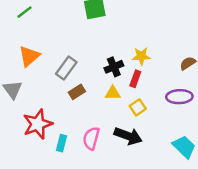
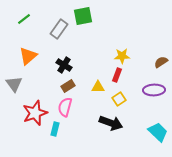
black cross: (114, 67) -> (64, 65), moved, turned -35
gray rectangle: (66, 68) -> (59, 29), moved
pink semicircle: (91, 138) -> (65, 107), moved

